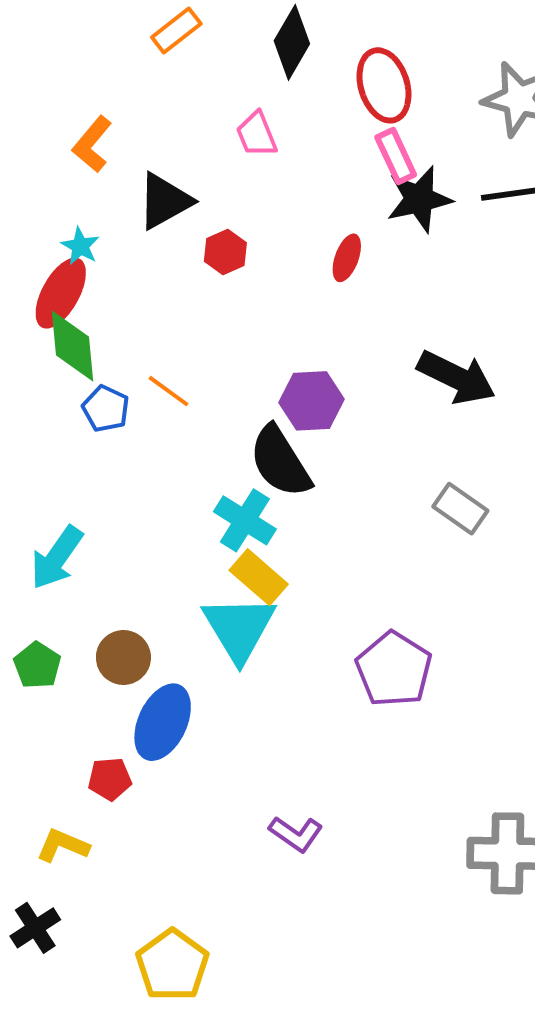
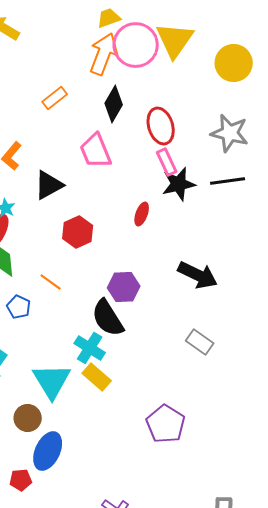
pink trapezoid: (257, 134) -> (96, 151), size x1.5
red hexagon: (225, 252) -> (78, 232), moved, size x1.4
blue pentagon: (106, 409) -> (19, 307), moved
cyan triangle: (239, 628) -> (52, 381), moved

